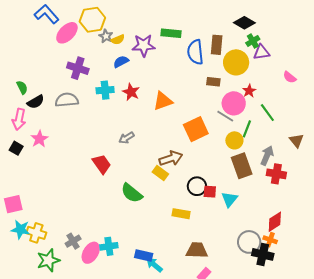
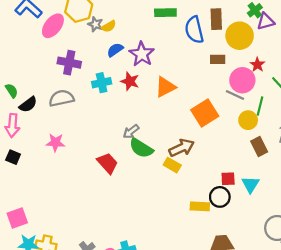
purple star: (144, 45) -> (142, 54), moved, turned -30
pink star: (39, 139) -> (55, 142), moved, turned -30
brown rectangle: (242, 166) -> (259, 147), size x0.7
black circle: (197, 186) -> (220, 197), moved
green semicircle: (132, 193) -> (141, 148), moved

